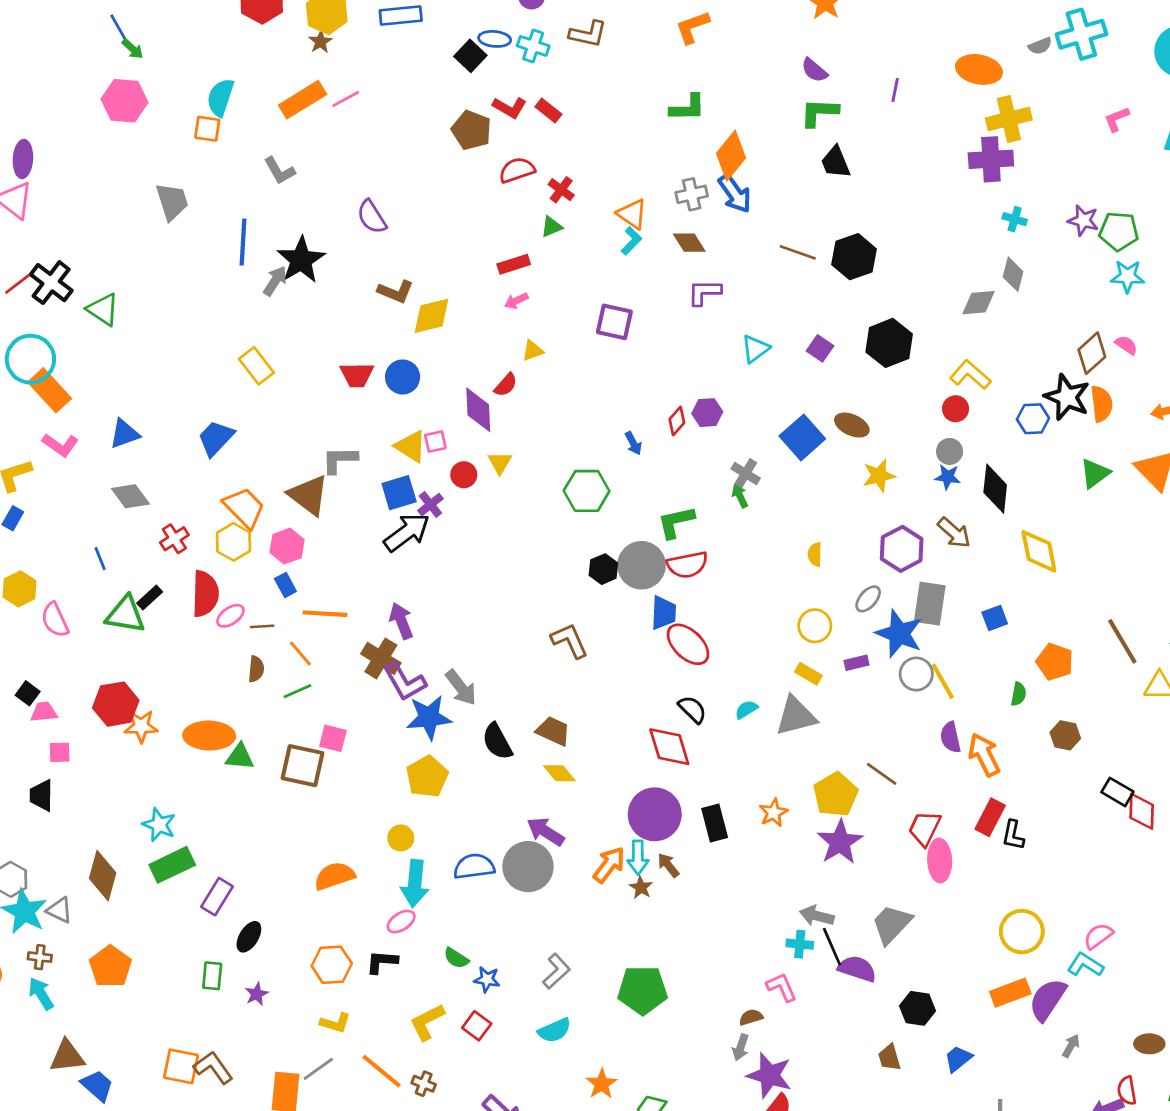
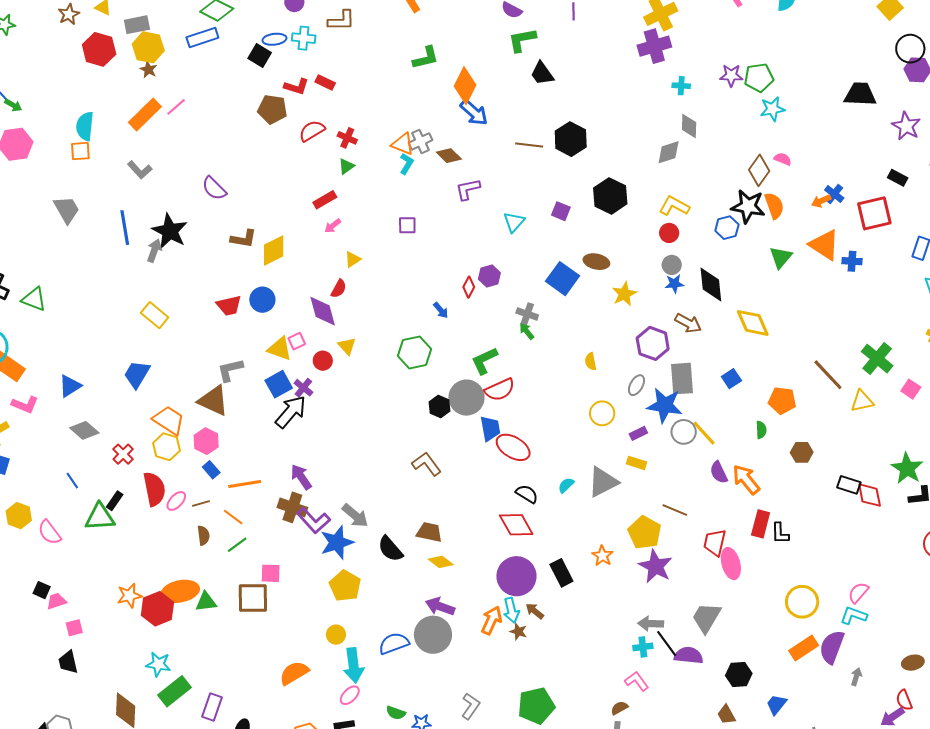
gray cross: (692, 194) -> (421, 141), moved
purple square: (614, 322) -> (407, 225), size x0.7
yellow rectangle: (808, 674) -> (637, 463), moved
red hexagon: (116, 704) -> (157, 609), moved

